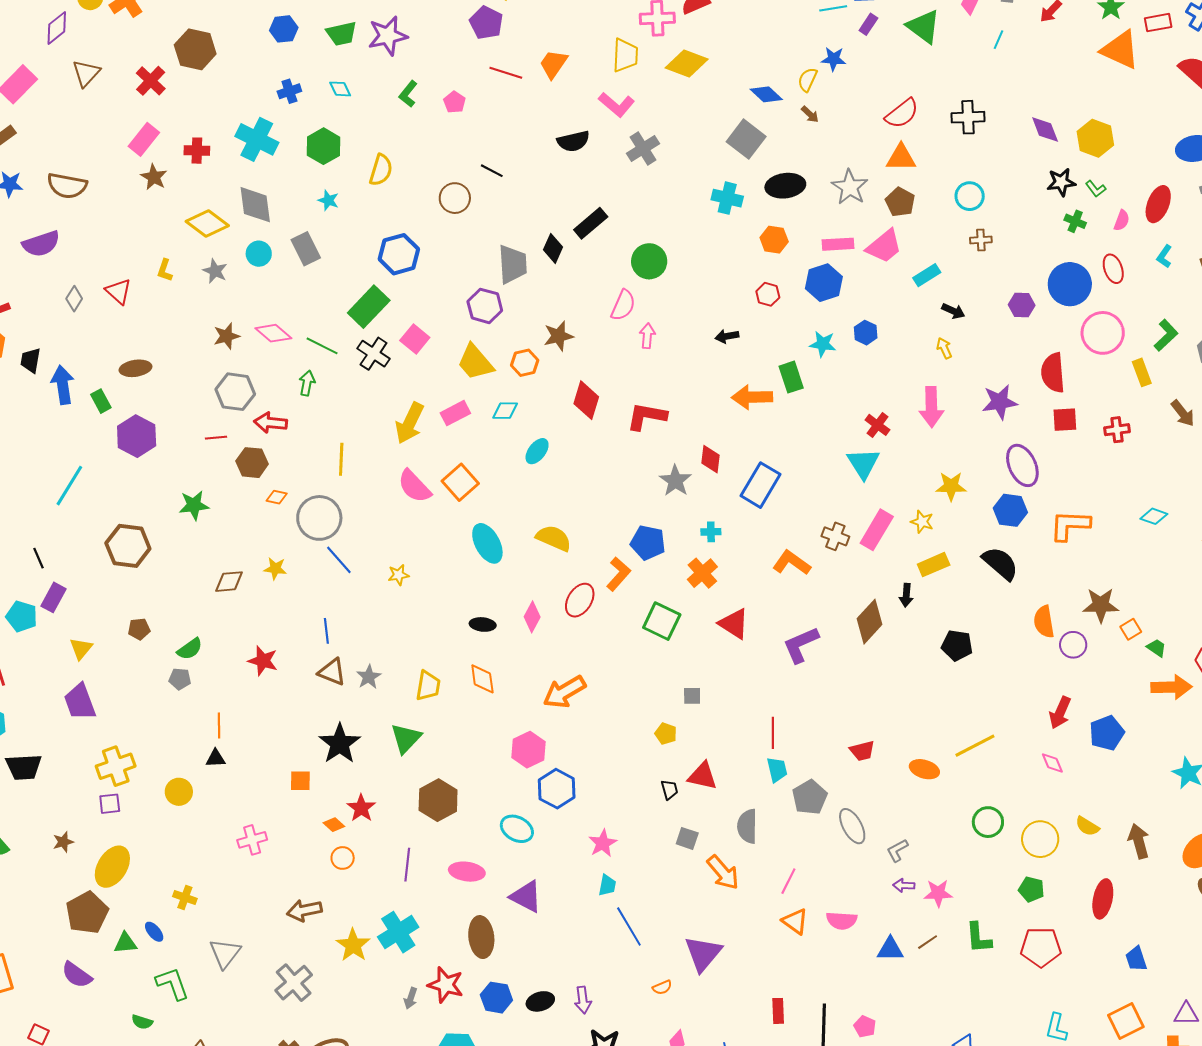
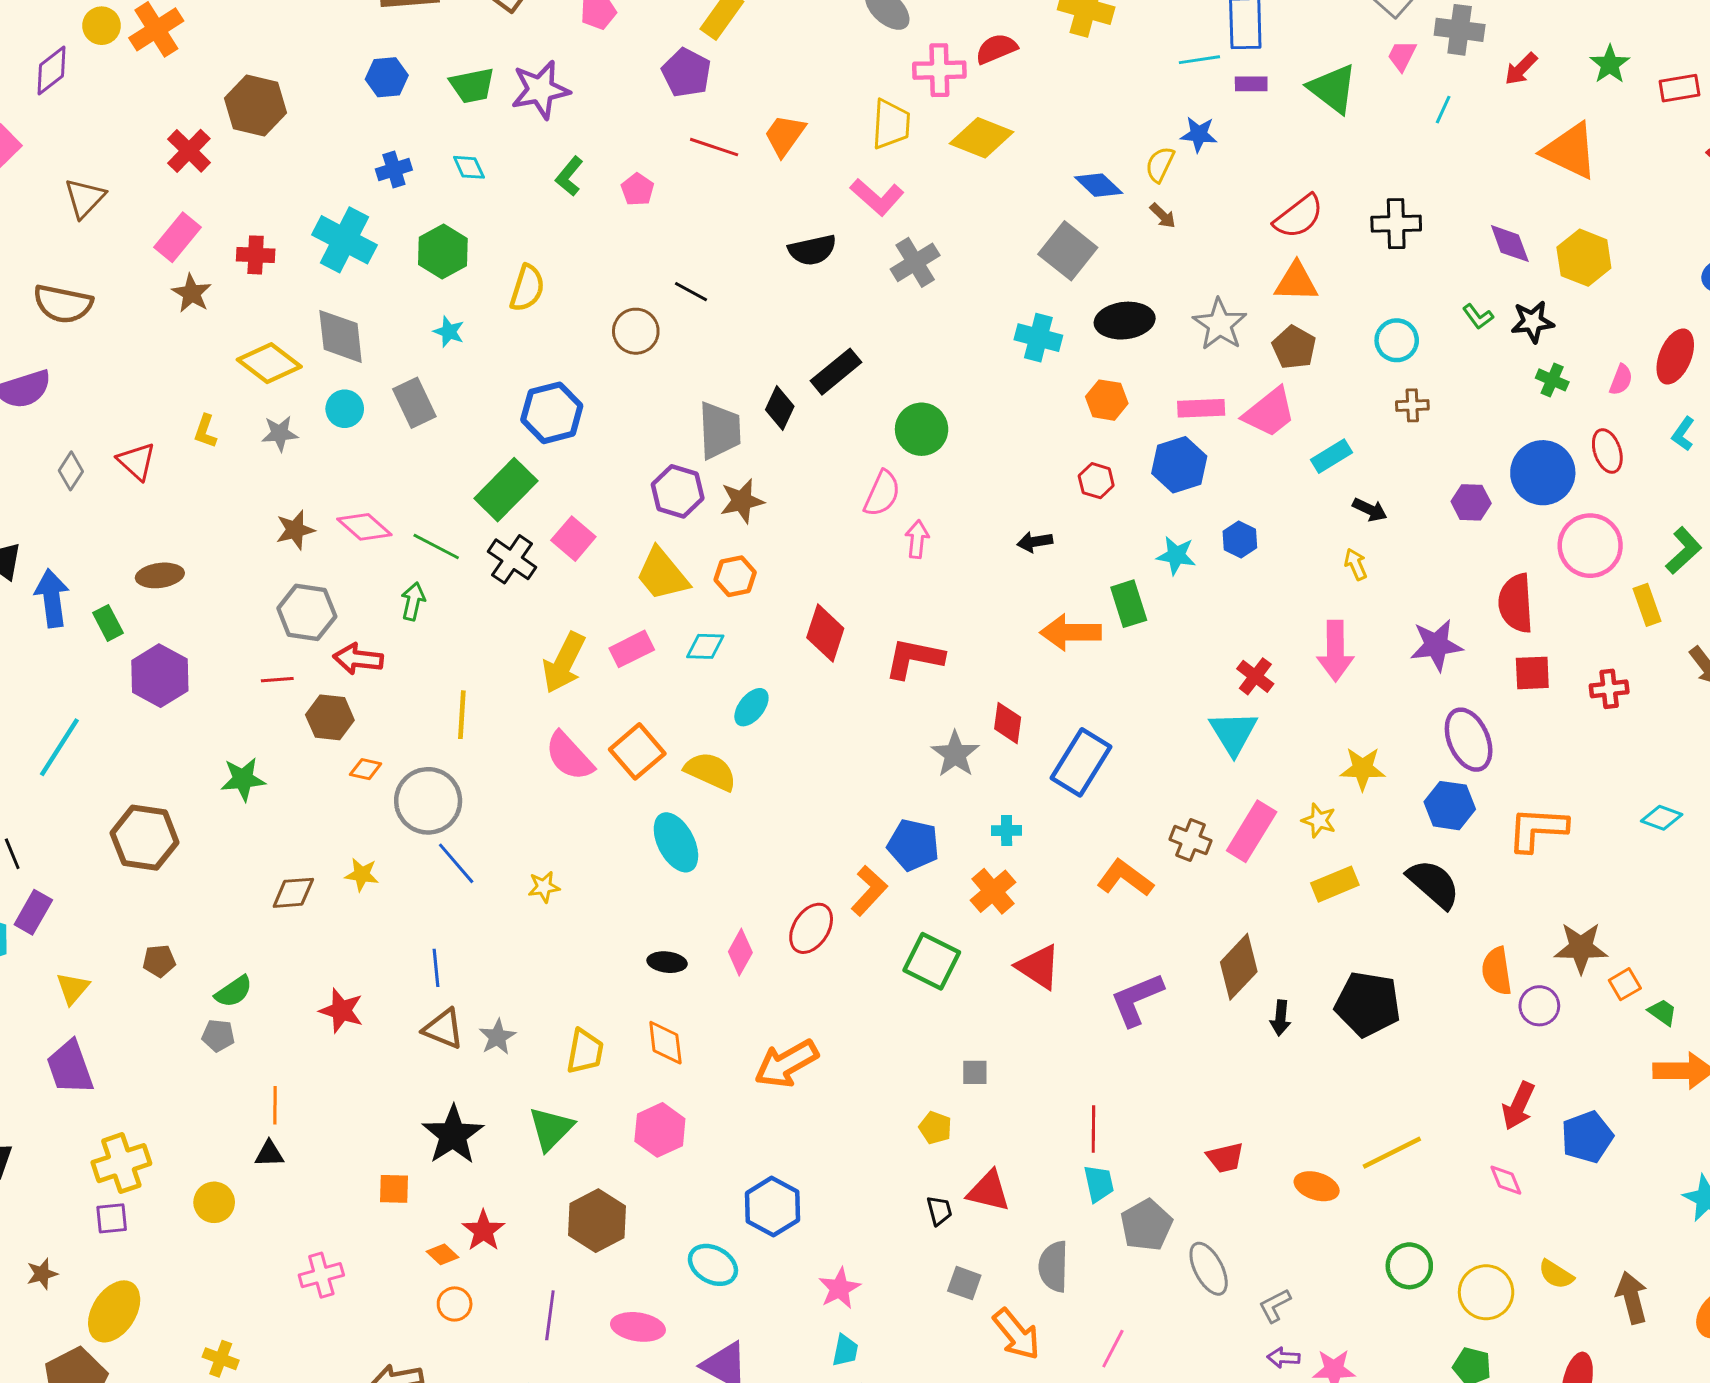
purple rectangle: (868, 24) -> (1251, 84), turned 55
orange triangle: (1120, 50) -> (1570, 151), moved
brown triangle: (86, 73) -> (85, 198), moved
green L-shape: (1096, 189) -> (1478, 317), moved
gray star: (215, 271) -> (280, 433), turned -30
brown star: (558, 336) -> (742, 501), moved
yellow semicircle: (554, 538) -> (710, 771), moved
black arrow: (906, 595) -> (1280, 1018), moved
black pentagon: (957, 645) -> (1368, 1004), size x1.4
pink hexagon: (528, 750) -> (660, 1130), moved

